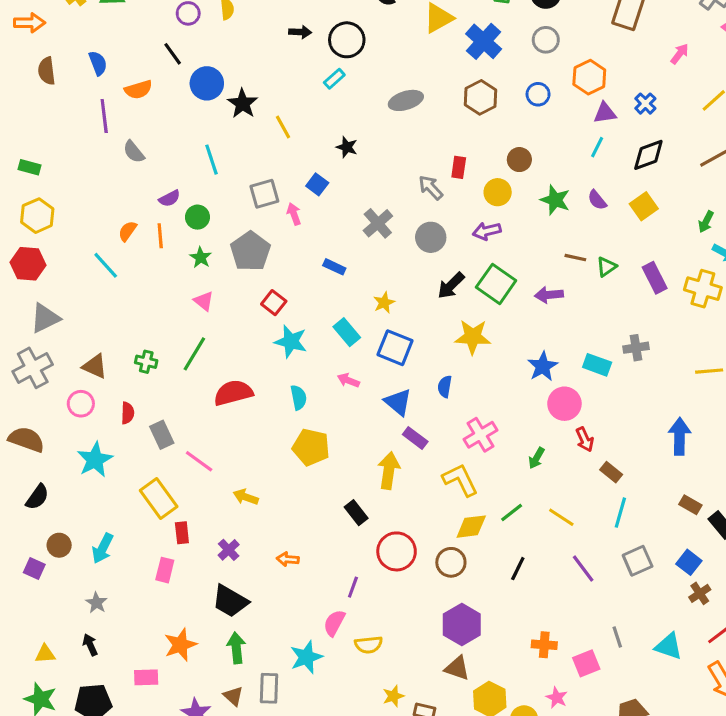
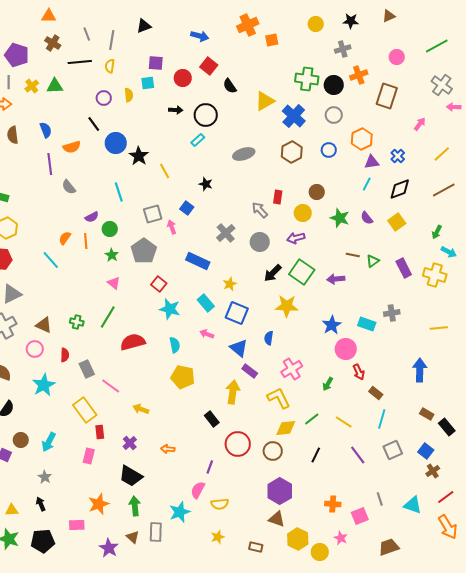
blue rectangle: (334, 267) -> (198, 261), size x1.6
yellow star: (393, 696) -> (218, 537), moved

